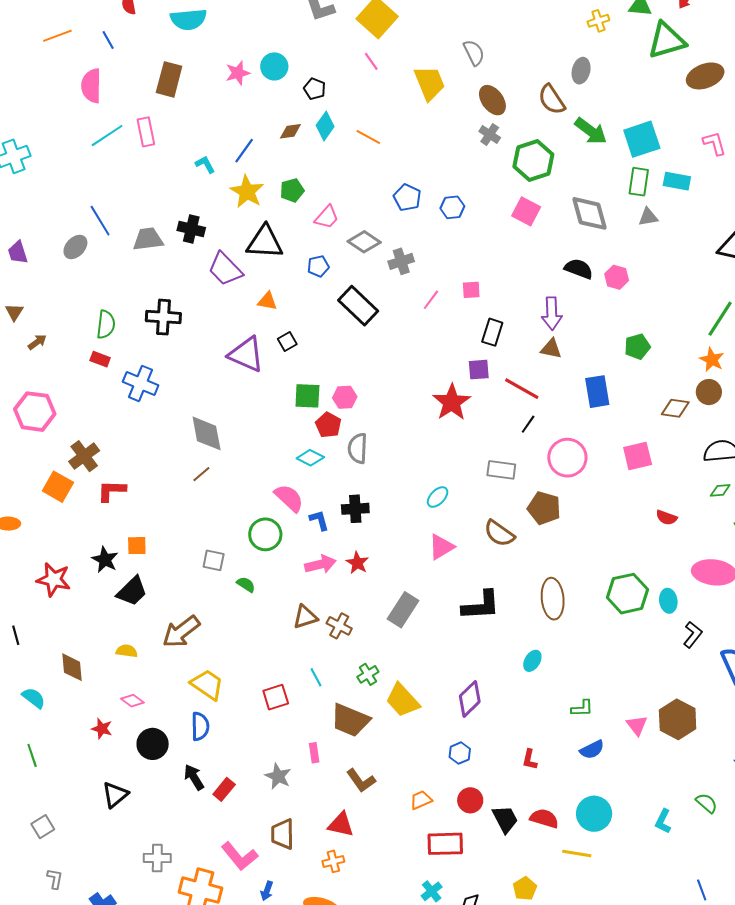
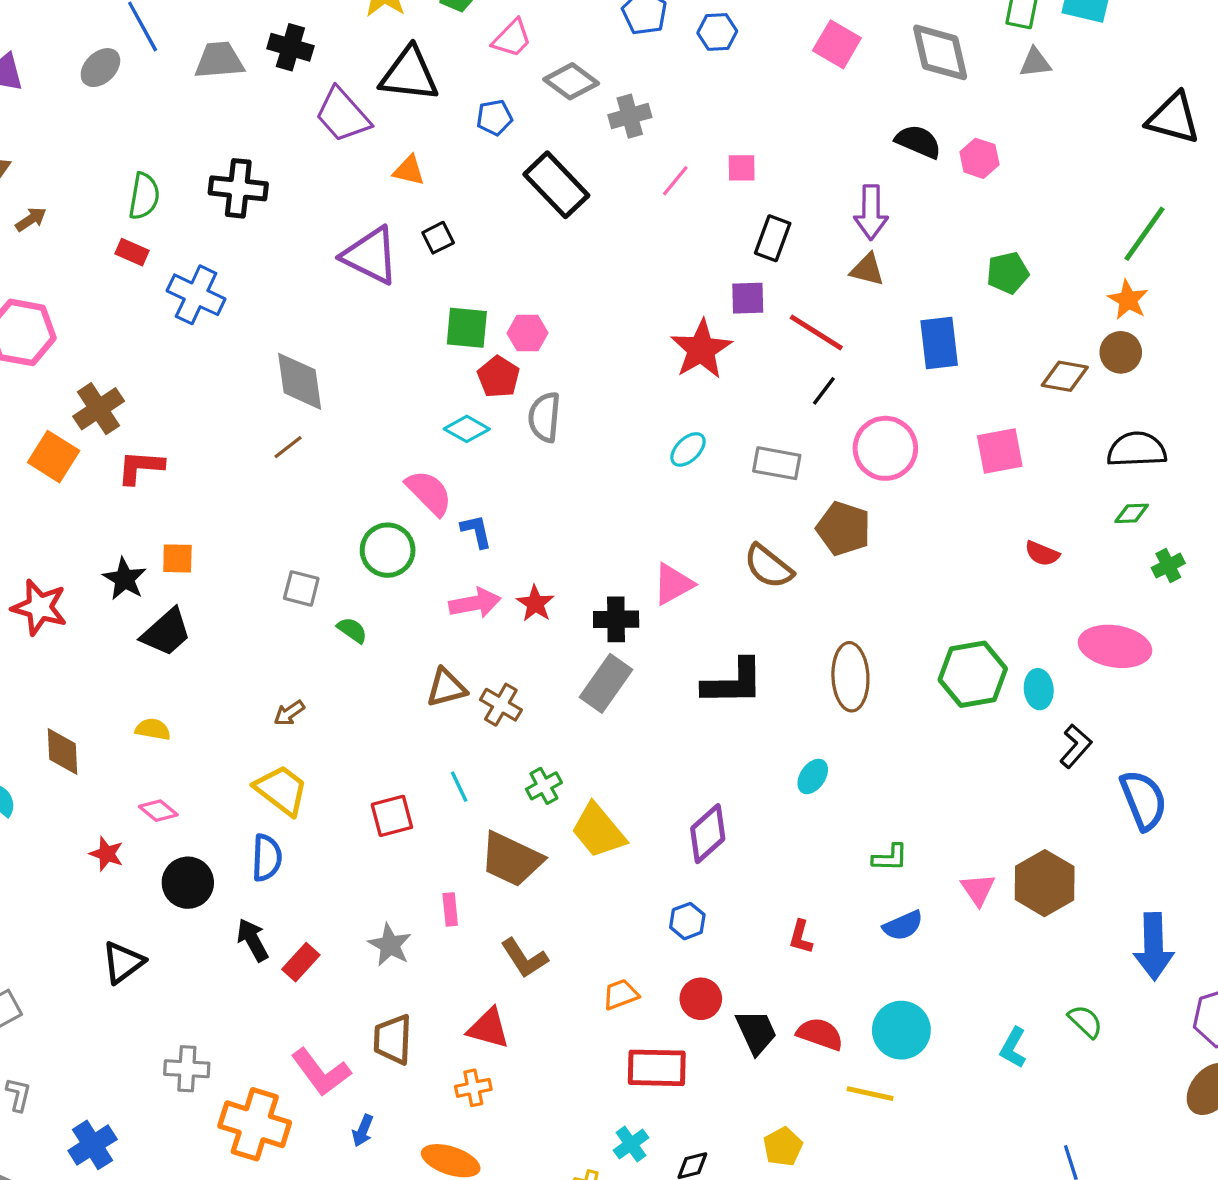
cyan ellipse: (438, 497) -> (688, 449), moved
black cross: (355, 509) -> (616, 619), moved
brown arrow: (181, 632) -> (289, 713), moved, size x0.5

